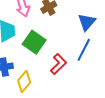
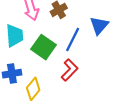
blue line: (84, 50) -> (73, 39), moved

